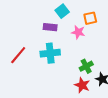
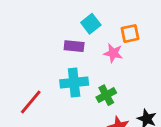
red line: (18, 55) -> (31, 102), moved
green cross: (86, 66) -> (106, 95), moved

